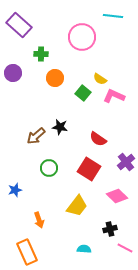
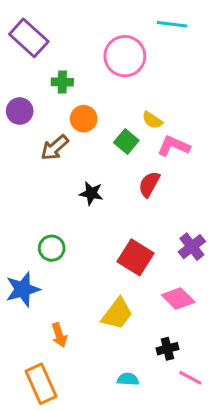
brown arrow: (36, 136) -> (55, 148), moved
red semicircle: (98, 139) -> (149, 184), moved, turned 84
green circle: (49, 168) -> (52, 248), moved
blue star: (15, 190) -> (23, 289), size x1.6

